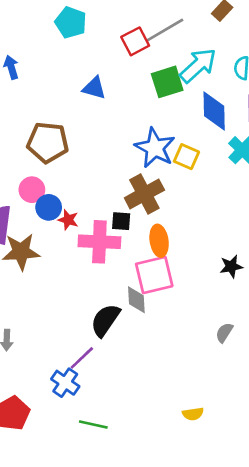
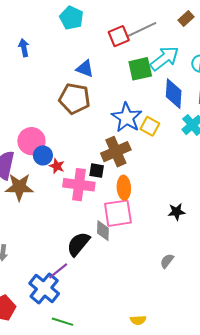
brown pentagon: (48, 142) -> (74, 99), moved
pink circle: (32, 190) -> (31, 141), size x1.4
blue cross: (65, 383) -> (44, 288), size x1.4

